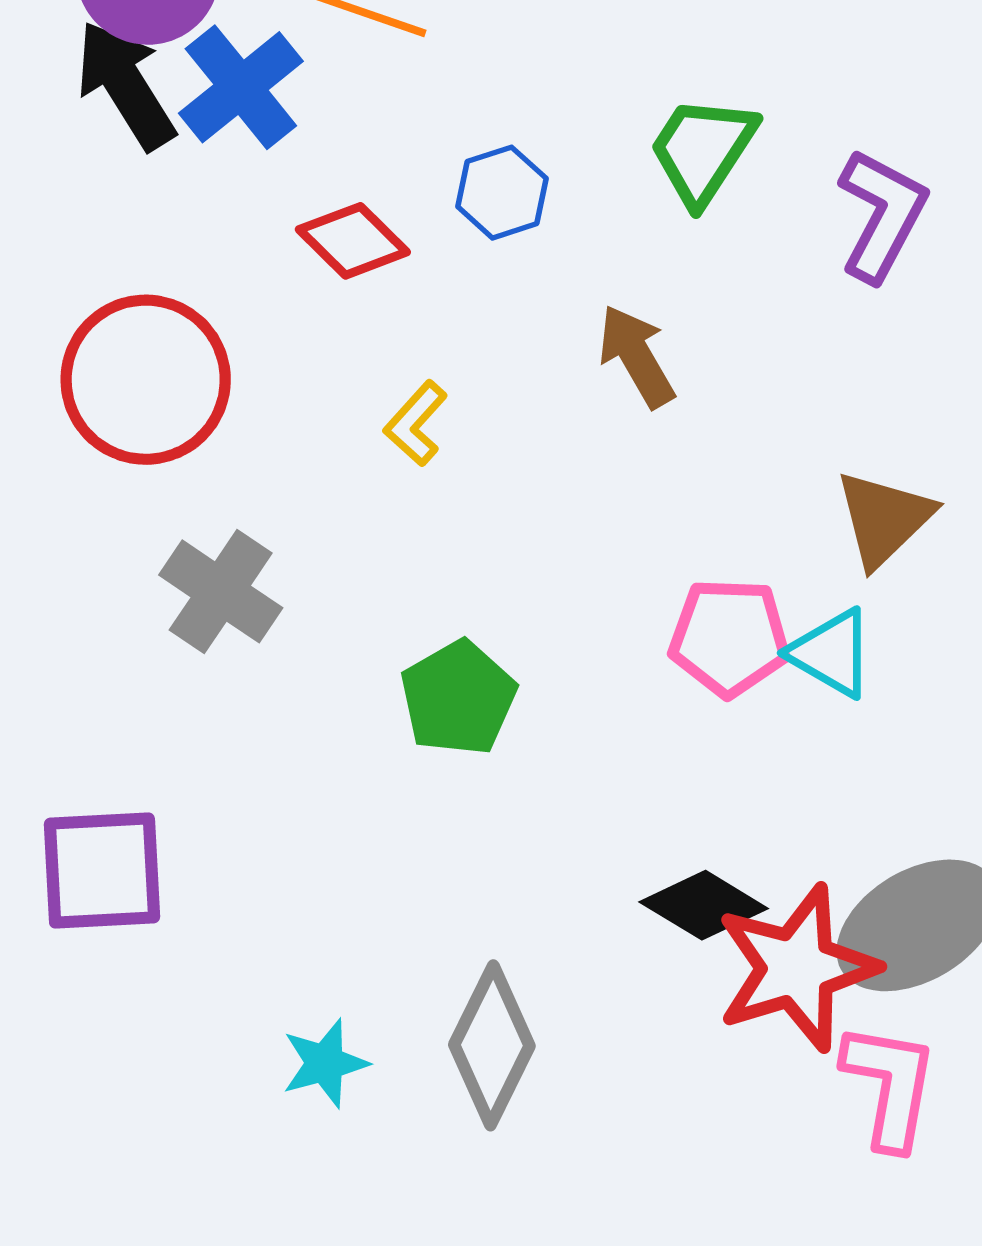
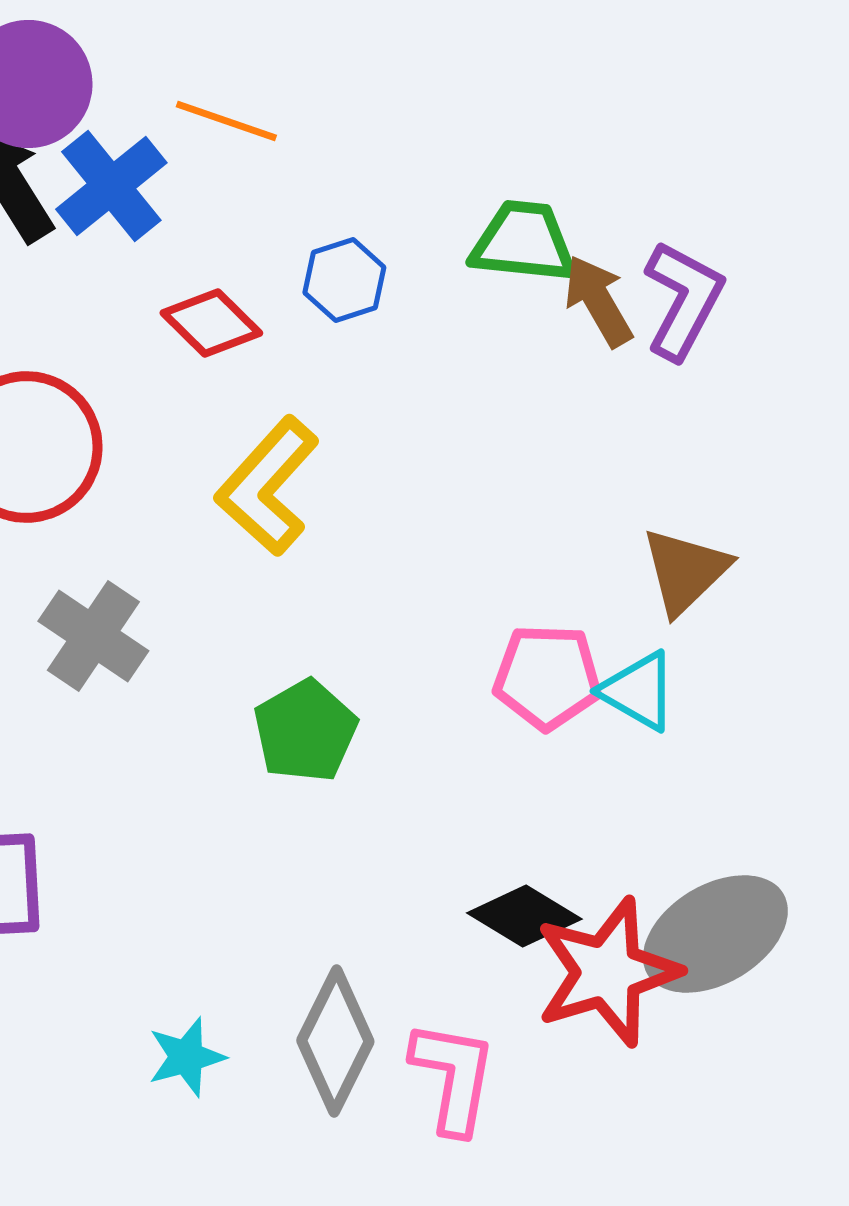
green trapezoid: (703, 150) -> (523, 242), turned 63
brown arrow: (636, 356) -> (598, 301), moved
yellow L-shape: (416, 423) -> (267, 486), size x1.8
pink L-shape: (890, 1086) -> (453, 1077), moved

